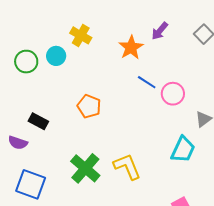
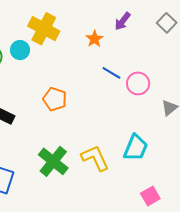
yellow cross: (81, 35) -> (44, 29), size x1.4
orange star: (131, 47) -> (94, 39), size x0.7
cyan trapezoid: (183, 150) -> (136, 148), moved

